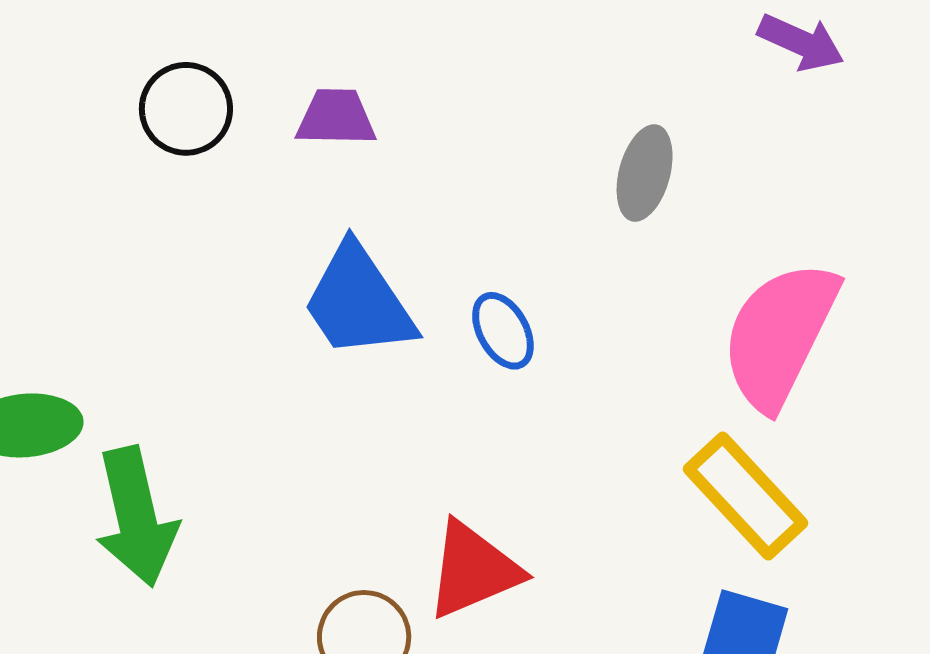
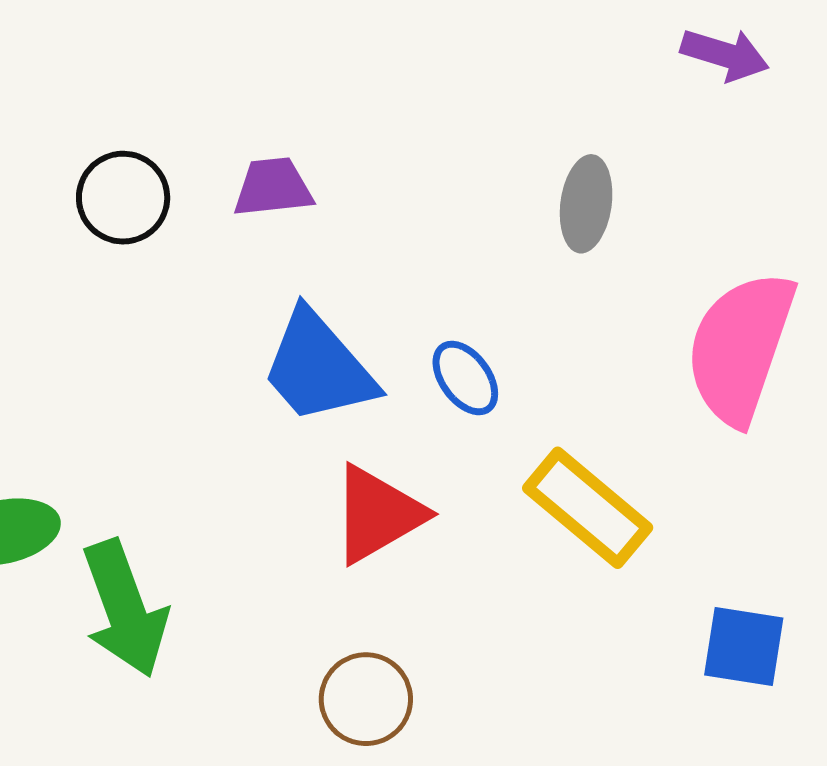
yellow rectangle: (745, 496) -> (588, 508), moved
red triangle: (473, 570) -> (378, 514), moved

